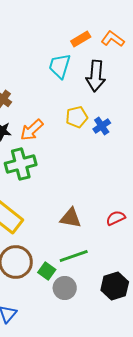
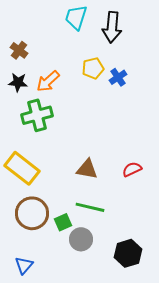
green line: (74, 256) -> (90, 207), turned 32
green square: (47, 271) -> (63, 222), turned 30
black hexagon: (115, 286) -> (128, 253), moved

